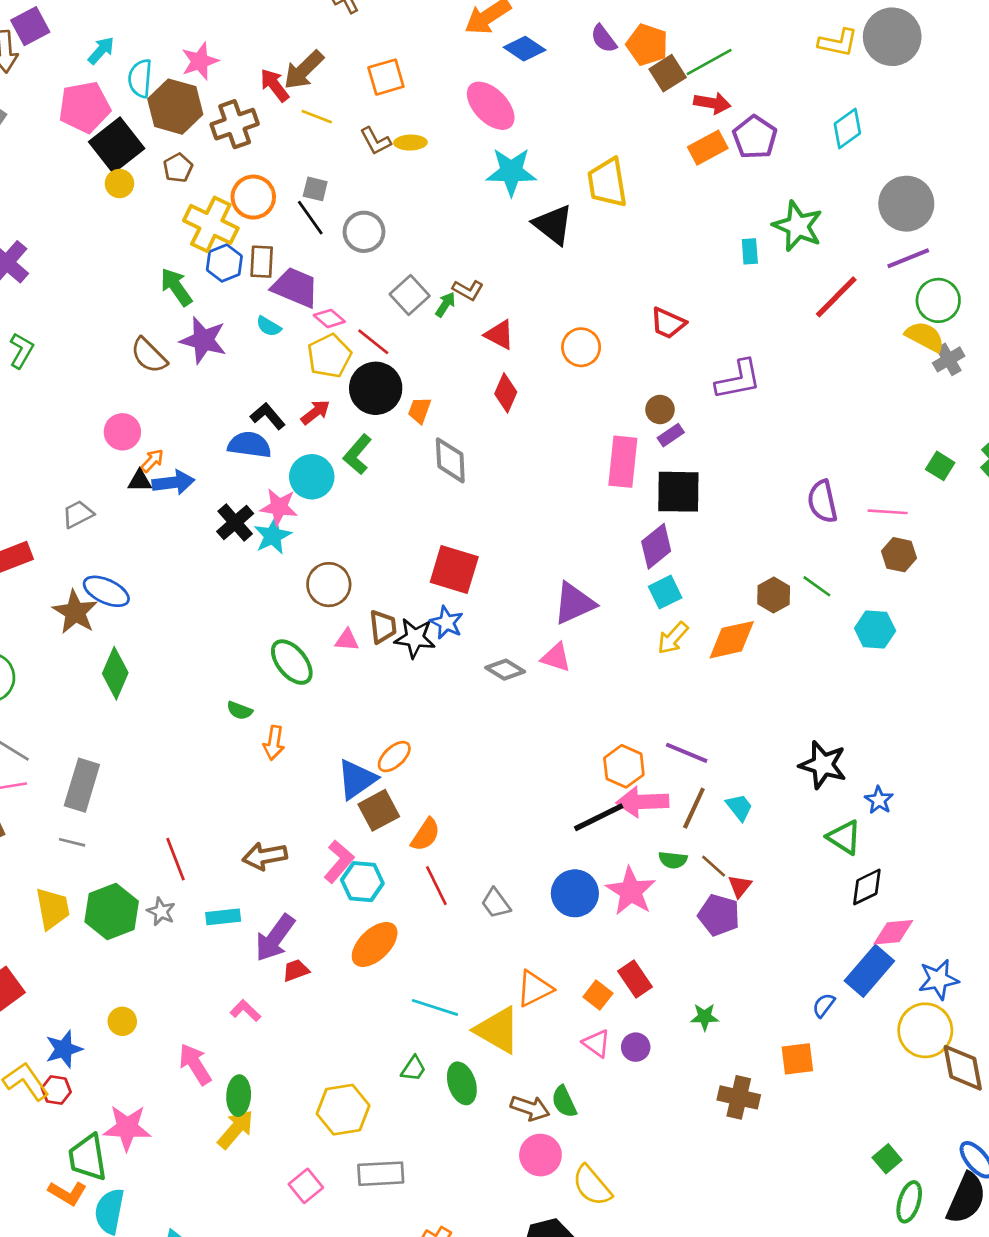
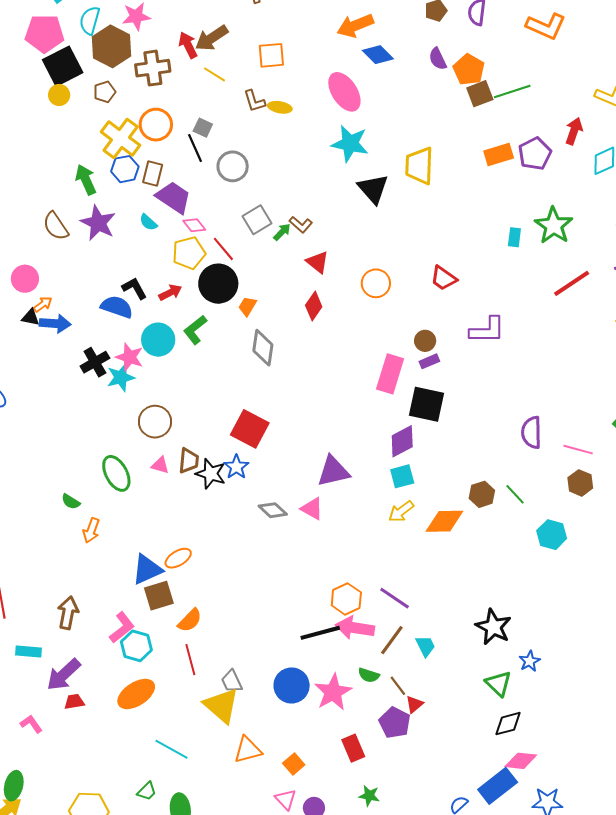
red arrow: (712, 103) -> (574, 131), moved, turned -92
brown arrow: (265, 856) -> (68, 613), turned 100
red rectangle: (635, 979) -> (353, 748), moved
yellow triangle: (498, 1030) -> (222, 705), moved

